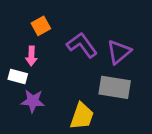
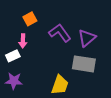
white rectangle: (18, 76) -> (13, 56), turned -40
purple star: (33, 101) -> (14, 81), moved

